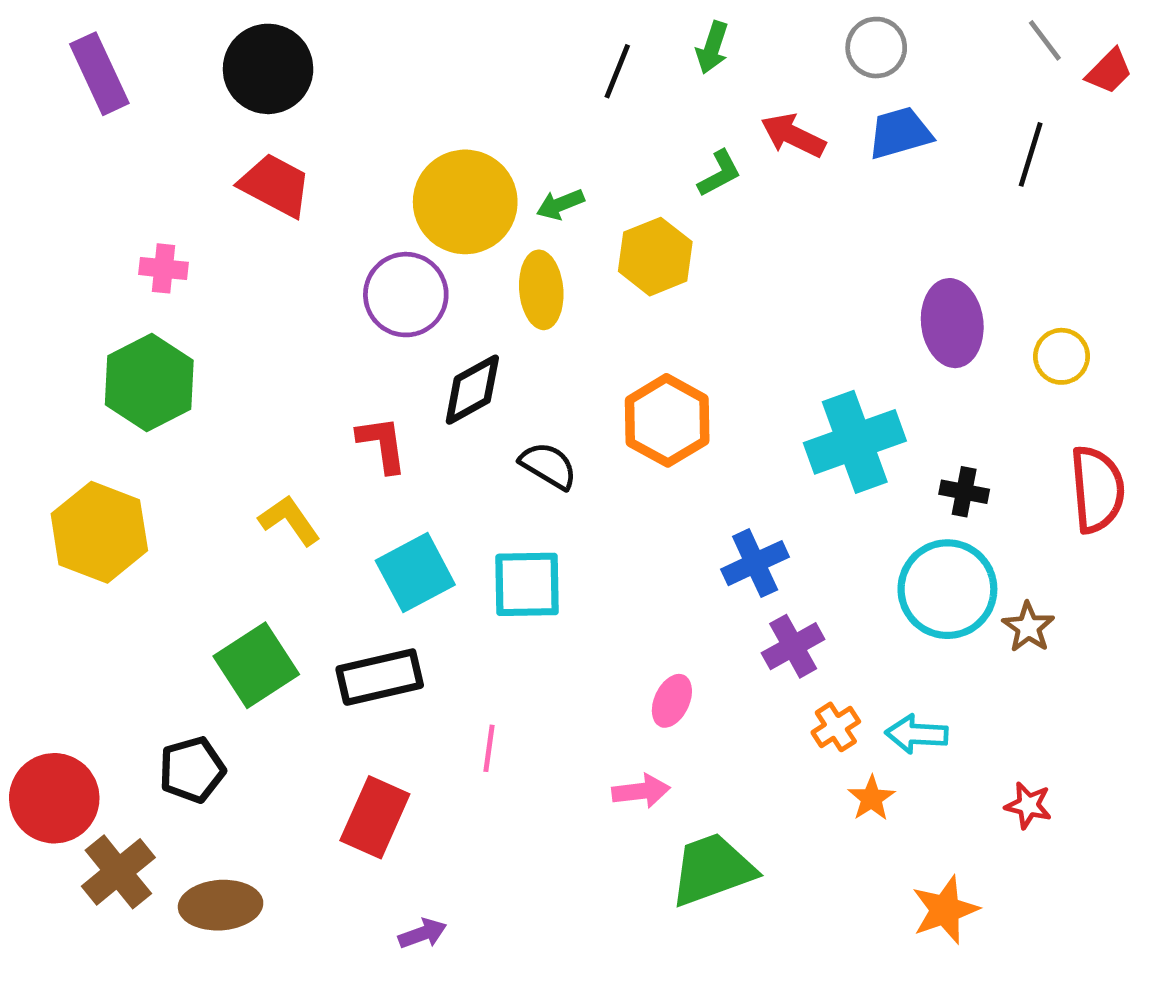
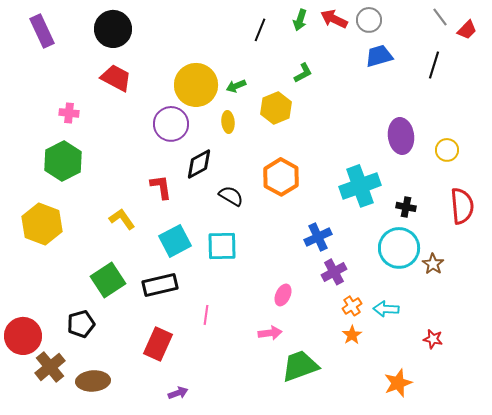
red arrow: (793, 135) -> (334, 19), moved
yellow ellipse: (541, 290) -> (228, 122), size x0.7
orange star: (871, 798) -> (352, 335), moved

